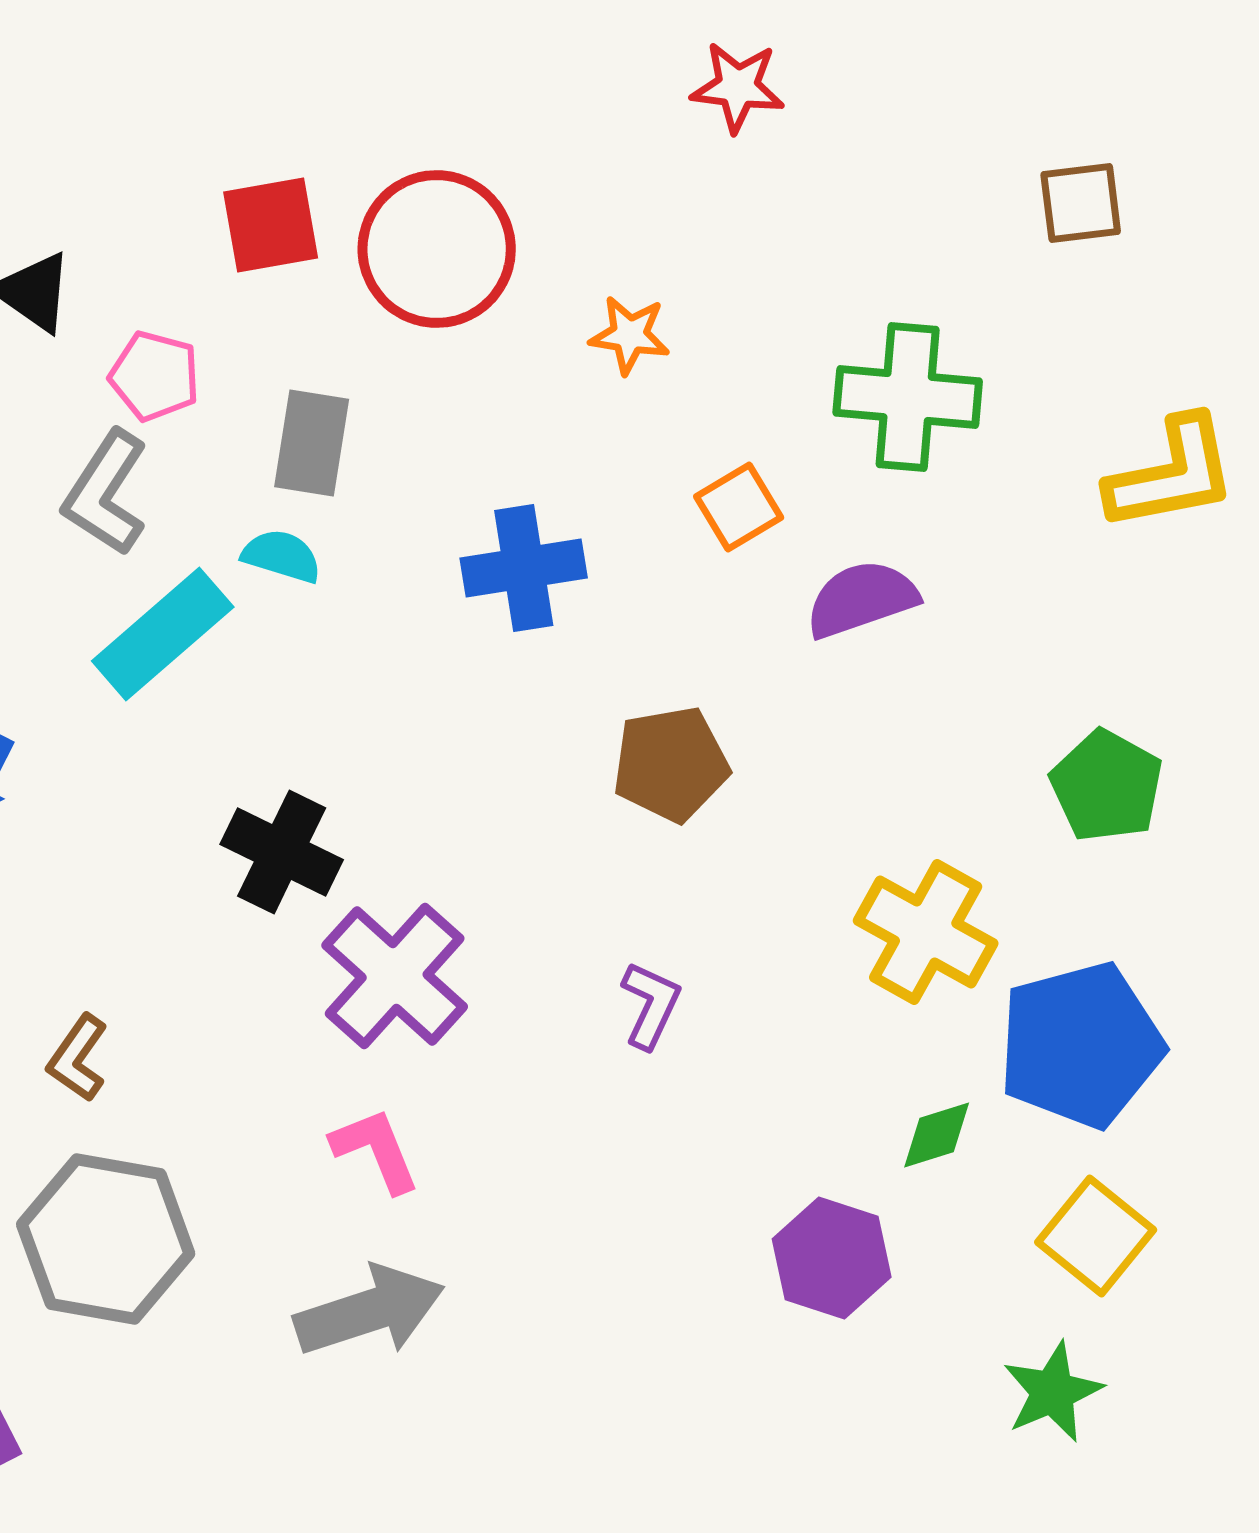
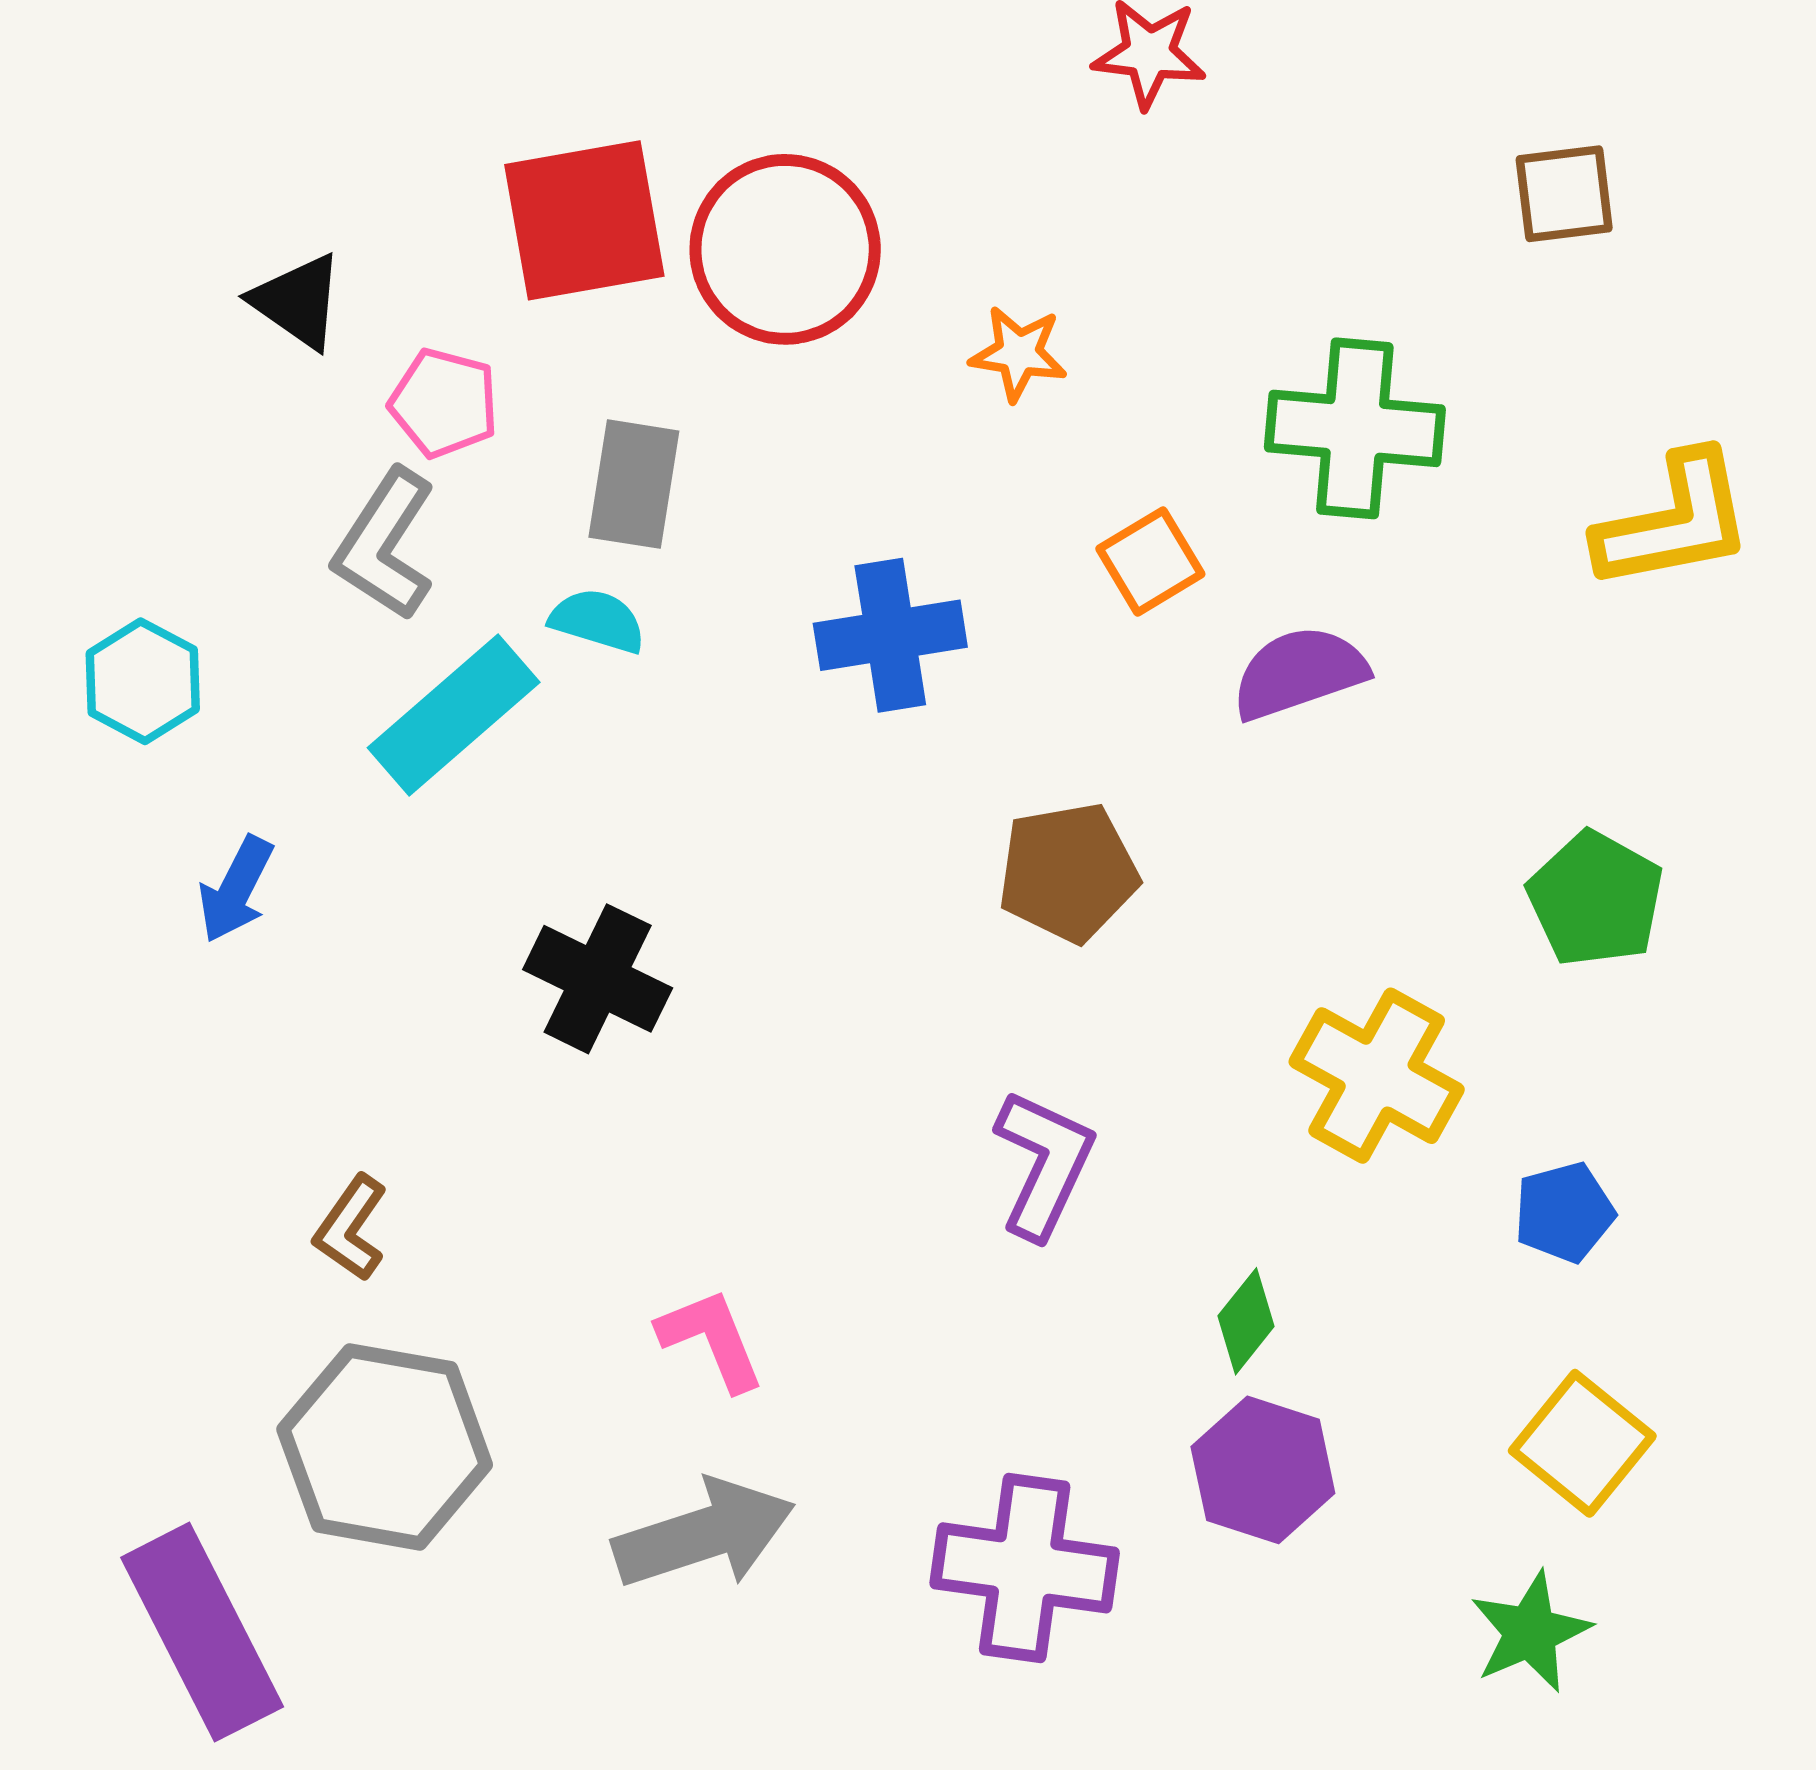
red square: (271, 225) -> (584, 220), size x1.4
purple cross: (395, 976) -> (1025, 1568), moved, turned -34
purple L-shape: (651, 1005) -> (1044, 1164), size x1.4
blue pentagon: (1081, 1045) -> (1564, 1212), size x0.5
green diamond: (937, 1135) -> (1246, 1321), moved, turned -34

